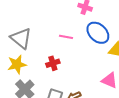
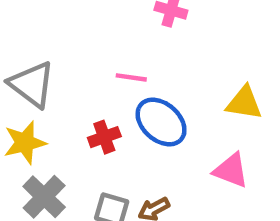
blue ellipse: (98, 33) -> (161, 122), moved

